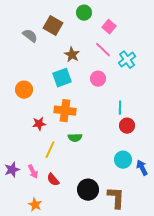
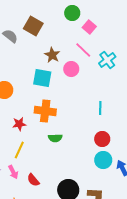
green circle: (84, 13) -> (72, 13), moved
cyan square: (62, 78) -> (42, 78), turned 30
pink circle: (98, 79) -> (71, 69), moved
red circle: (127, 126) -> (102, 139), moved
yellow line: (50, 150) -> (19, 150), moved

